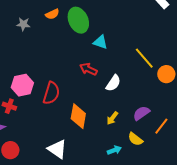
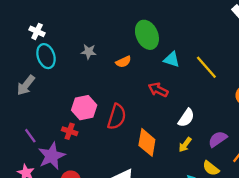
orange semicircle: (52, 14) -> (123, 62), moved
gray star: (23, 24) -> (89, 52), moved
yellow line: (144, 58) -> (206, 67), moved
white semicircle: (113, 83) -> (186, 118), moved

